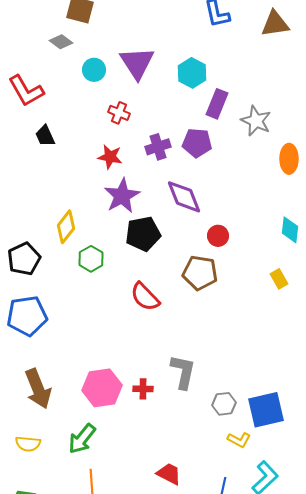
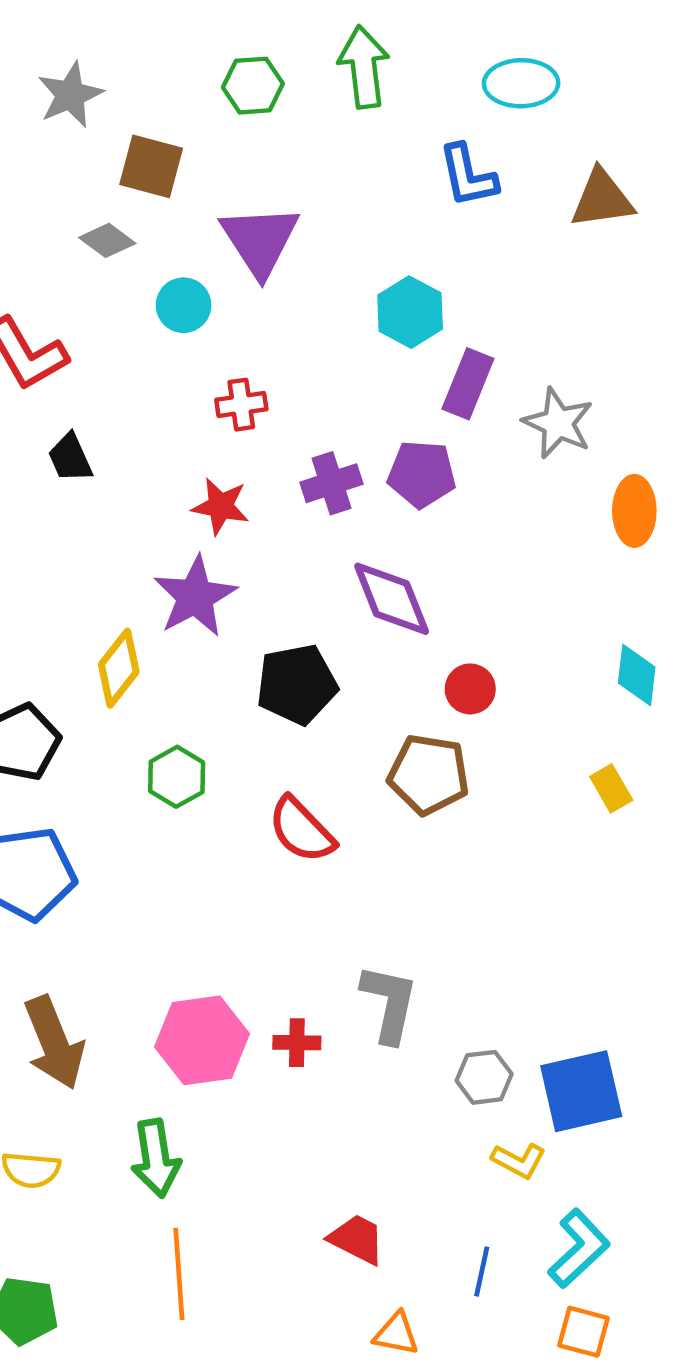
purple triangle: (137, 63) -> (260, 240), moved
red cross: (119, 113) -> (241, 405), turned -30
purple star: (122, 196) -> (195, 596), moved
green hexagon: (91, 259) -> (177, 777), moved
green arrow: (82, 439) -> (156, 1158), turned -48

